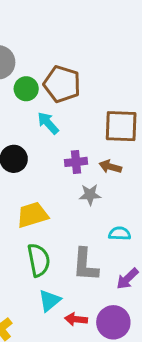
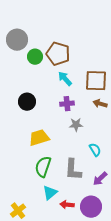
cyan arrow: (48, 123) -> (65, 79), moved
brown arrow: (110, 167) -> (100, 104), moved
cyan semicircle: (120, 234) -> (95, 150), turned 56
green semicircle: (39, 260) -> (43, 167), turned -150

